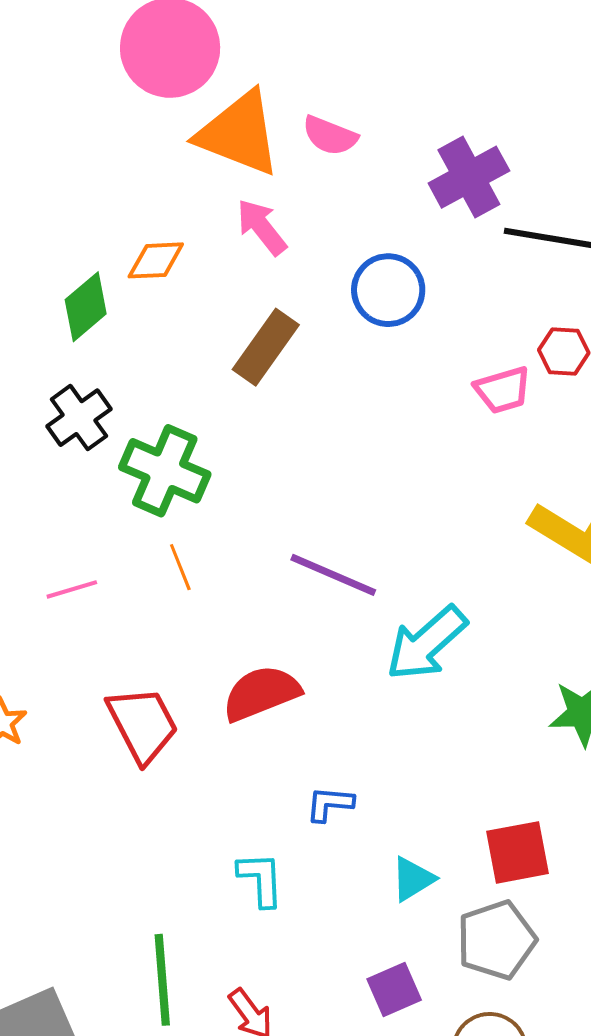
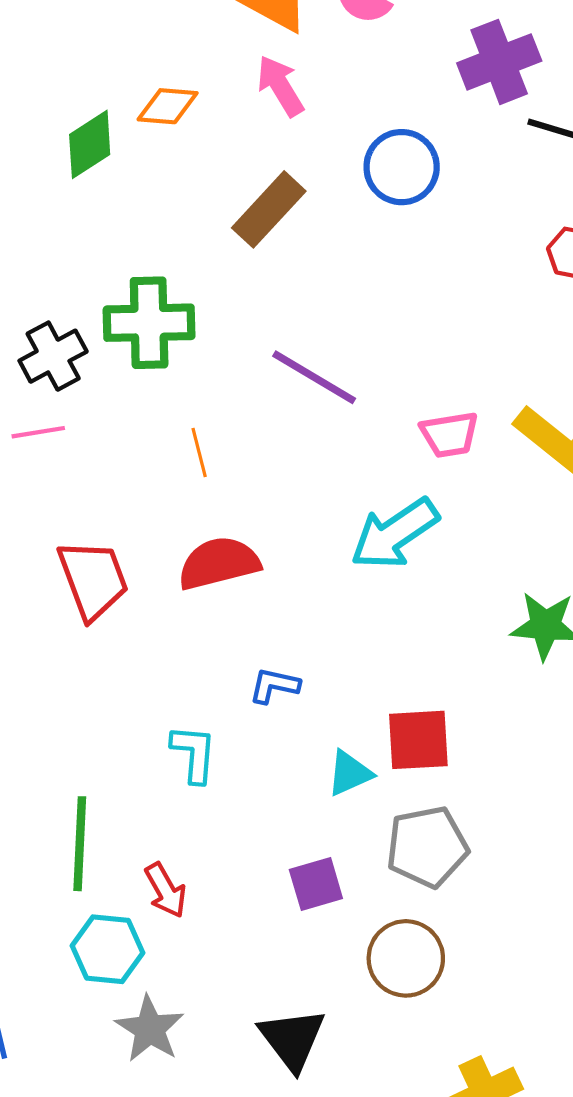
pink trapezoid: (503, 390) -> (449, 434), moved
black cross: (79, 418) -> (53, 356), moved
green cross: (165, 471) -> (149, 323), turned -32
orange line: (180, 567) -> (199, 453), moved
purple line: (333, 575) -> (314, 377), moved
red square: (517, 852) -> (418, 740), moved

